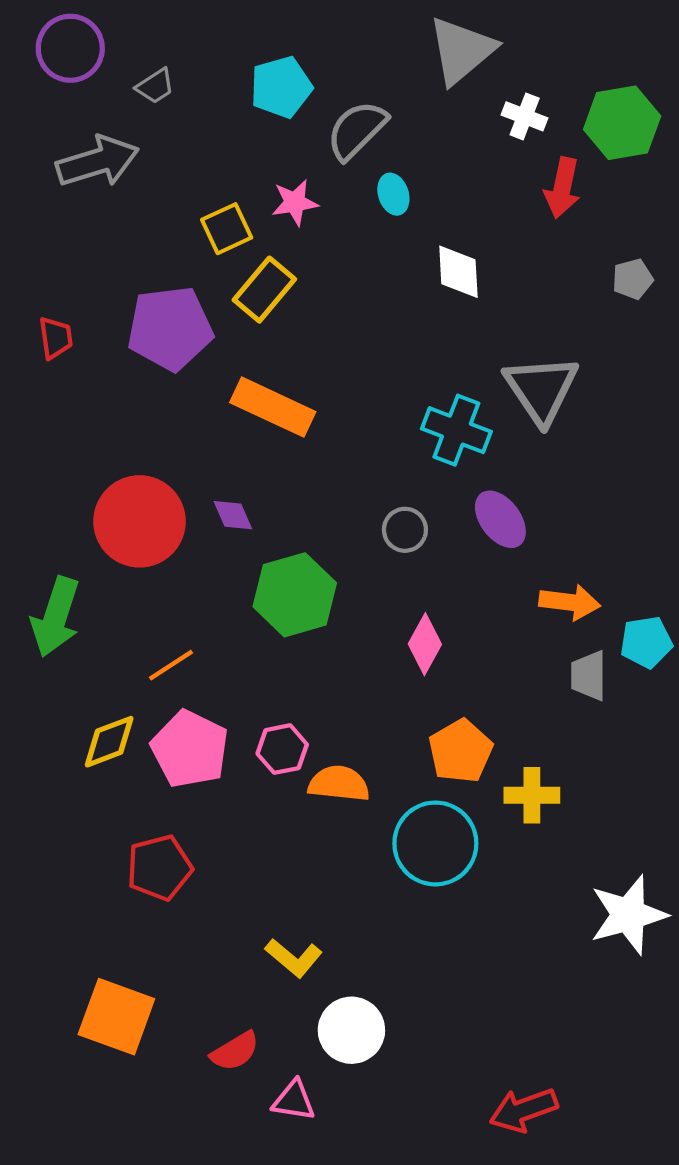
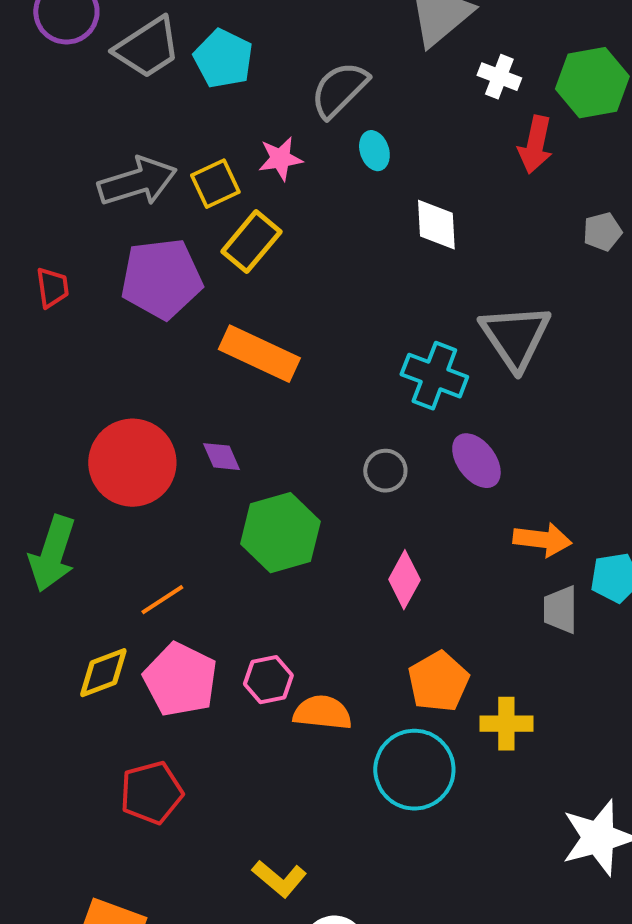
gray trapezoid: (155, 86) -> (147, 48), size x1.8
cyan pentagon: (281, 87) -> (223, 59), moved, turned -30
gray arrow: (98, 162) -> (137, 182), moved

